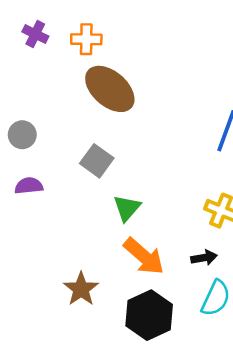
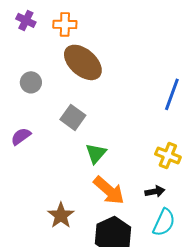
gray circle: (22, 135) -> (31, 82), moved
purple semicircle: (29, 186) -> (21, 136), turned -30

